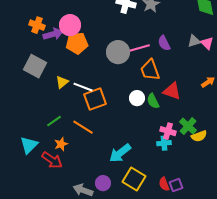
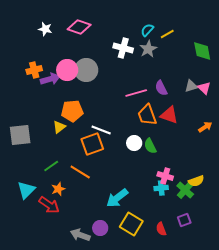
orange cross: (37, 25) -> (34, 70), turned -35
orange pentagon: (77, 43) -> (72, 111), moved
gray circle: (118, 52) -> (86, 70), moved
gray square: (35, 66) -> (20, 135), moved, turned -35
white line: (83, 87) -> (101, 130), moved
red triangle: (172, 91) -> (169, 115), moved
green cross: (188, 126) -> (185, 190), moved
purple square: (176, 185) -> (184, 220), moved

